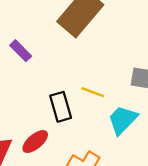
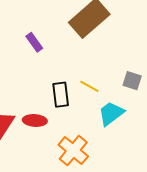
red ellipse: (35, 142) -> (35, 121), turned 35

